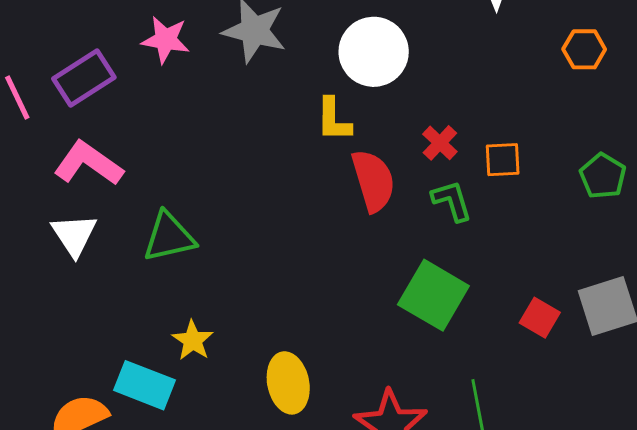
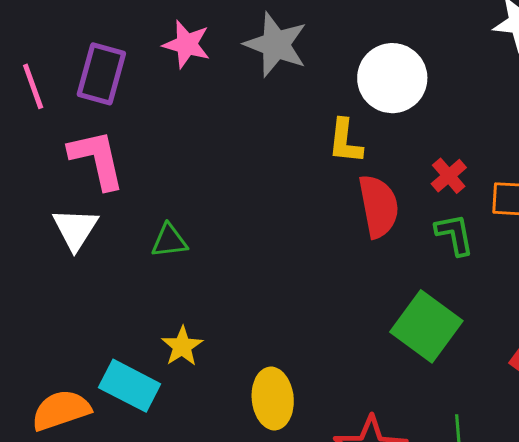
purple rectangle: (84, 78) -> (101, 74), turned -48
pink L-shape: (88, 163) -> (97, 159), turned 36
green triangle: (169, 237) -> (169, 241), size x0.7

